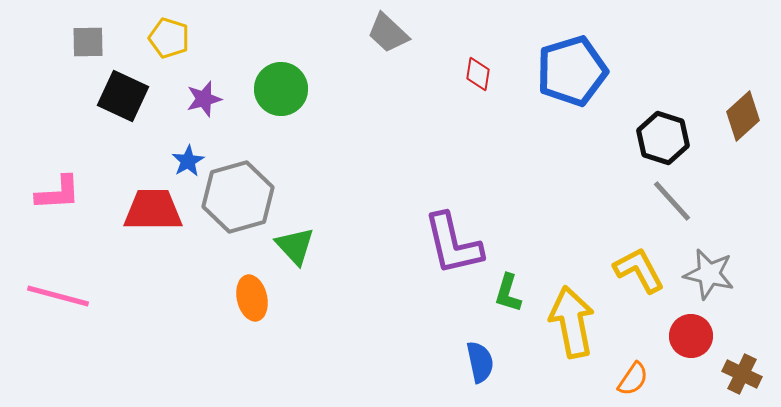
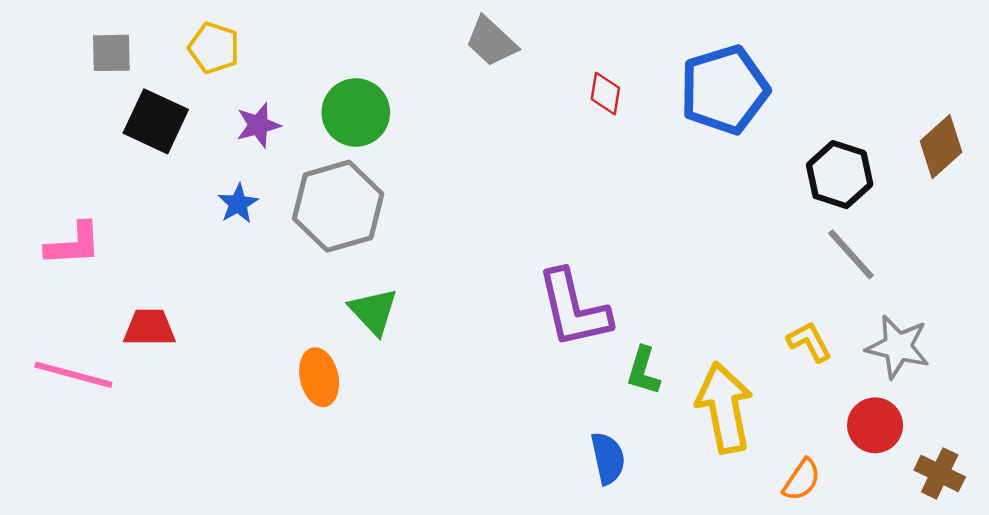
gray hexagon: (238, 197) -> (338, 206), moved
red trapezoid: (153, 210) -> (149, 328), moved, size x0.7
yellow L-shape: (639, 270) -> (809, 342), size x0.7

